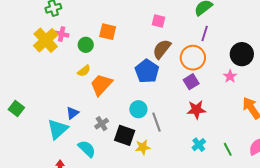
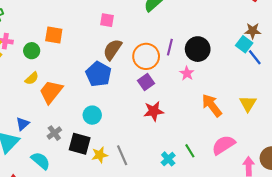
purple line: (205, 34) -> (170, 47), moved
gray line: (157, 122) -> (122, 155), moved
cyan cross: (199, 145) -> (168, 159), moved

